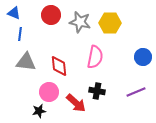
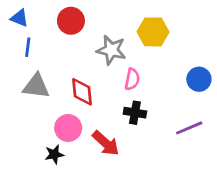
gray star: (80, 22) -> (111, 50), moved
pink semicircle: (95, 57) -> (132, 79), size x0.7
black cross: (97, 91) -> (135, 113), moved

